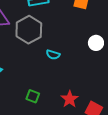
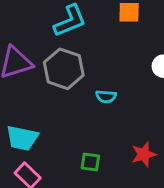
red star: (70, 99) -> (144, 154), turned 30

